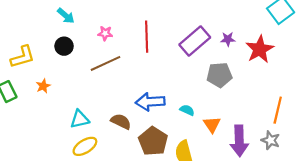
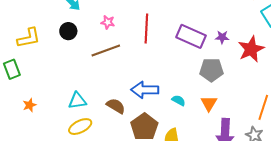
purple rectangle: (195, 41) -> (191, 36), turned 60
orange star: (43, 86) -> (30, 105), moved
orange triangle: (212, 125) -> (209, 103), moved

